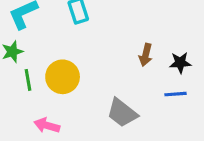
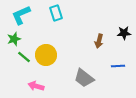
black star: (180, 63) -> (124, 33), moved
green line: (28, 80) -> (24, 57), turned -40

